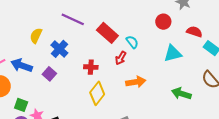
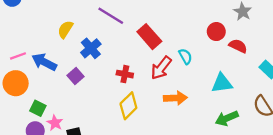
red semicircle: (194, 32) -> (238, 46), moved
cyan semicircle: (132, 42) -> (185, 56), moved
cyan triangle: (173, 54) -> (222, 83), moved
red arrow: (121, 58) -> (161, 68), size x1.5
green arrow: (181, 94) -> (227, 118), turned -48

